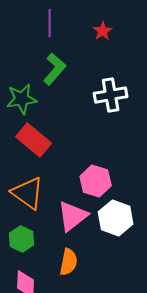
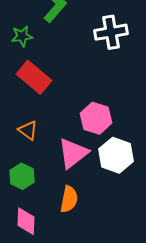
green star: (22, 99) -> (22, 36), size x0.7
orange triangle: (28, 193) -> (28, 130), size x0.6

